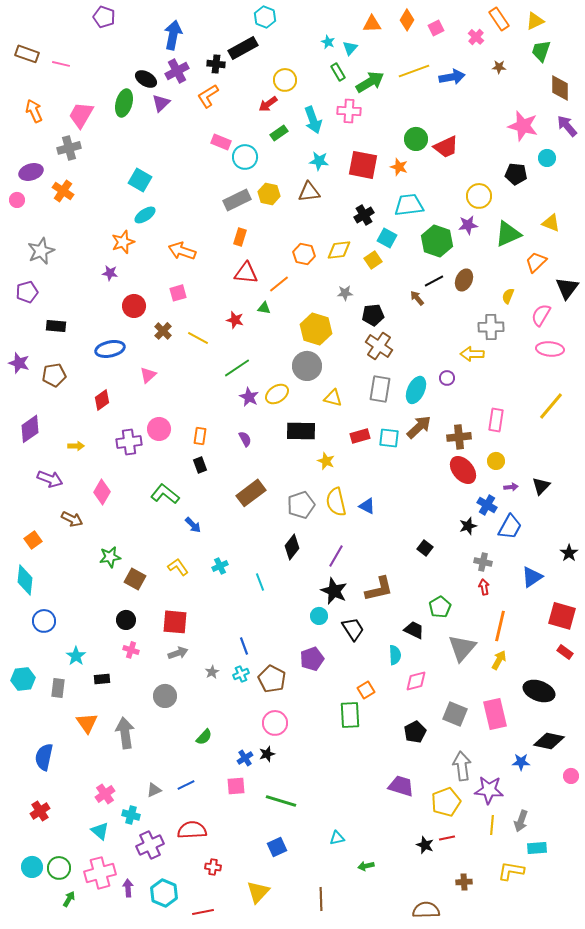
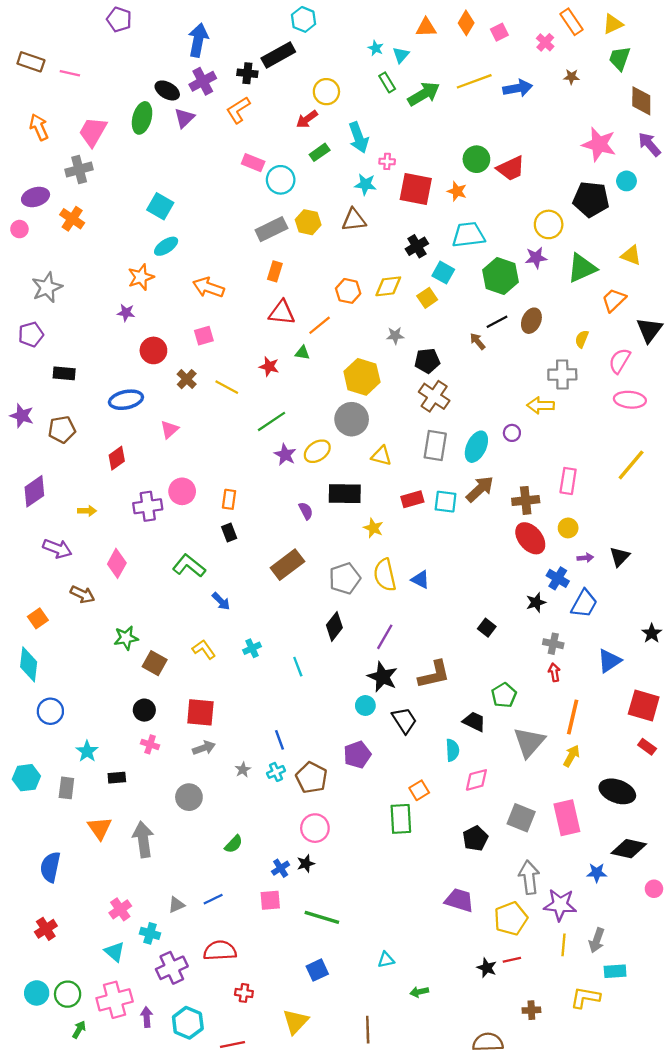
pink cross: (349, 111) -> (387, 161), moved, size x0.6
black pentagon: (516, 174) -> (591, 199), size x1.4
purple semicircle: (245, 439) -> (306, 511), moved

